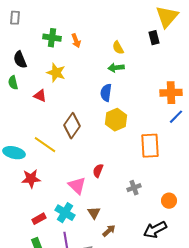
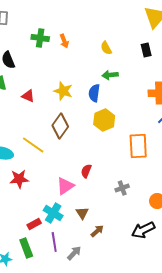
black rectangle: (154, 38) -> (146, 50), moved
green arrow: (116, 68) -> (110, 75), moved
yellow star: (56, 73) -> (63, 91), moved
pink triangle: (77, 186) -> (65, 186), turned 42
red rectangle: (39, 219) -> (34, 224), moved

